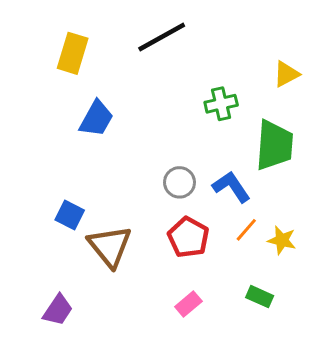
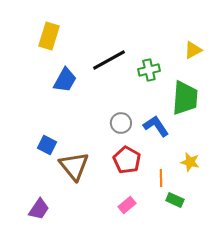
black line: (162, 37) -> (109, 60), moved
orange line: (246, 230) -> (161, 178), moved, turned -42

